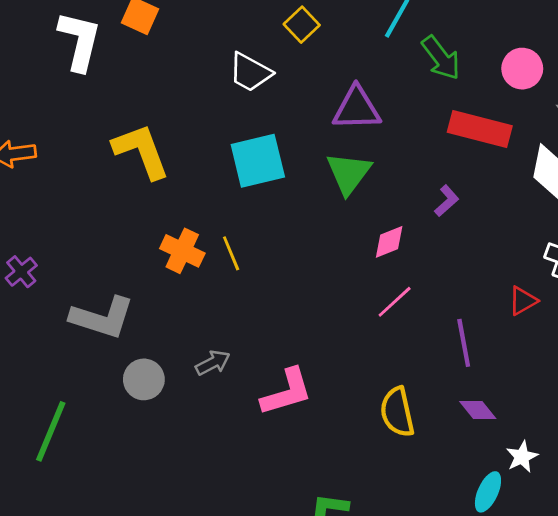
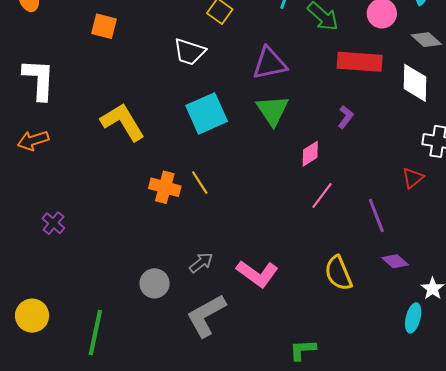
white L-shape: (80, 41) -> (39, 79), moved
gray L-shape: (102, 318) -> (206, 316), moved, turned 144
pink L-shape: (287, 392) -> (257, 274), turned 63

